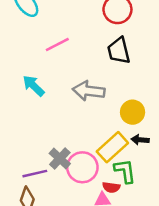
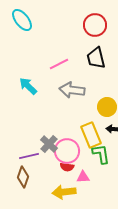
pink line: (57, 44) -> (59, 64), moved
yellow rectangle: (112, 147) -> (91, 135), turned -70
red semicircle: (111, 187) -> (67, 167), moved

